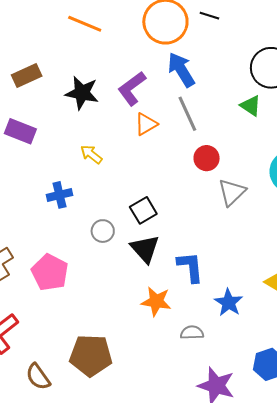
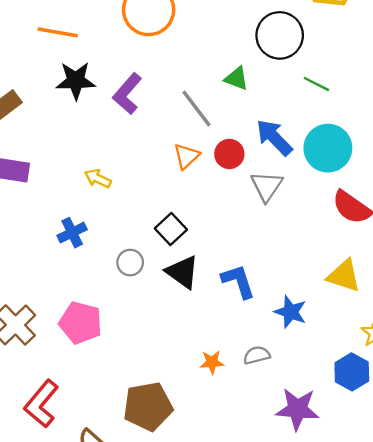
blue arrow: (181, 70) -> (274, 137), moved
black star: (82, 93) -> (76, 81), moved
green triangle: (251, 106) -> (236, 79), moved
orange triangle: (146, 124) -> (186, 156), moved
orange star: (156, 301) -> (212, 362), moved, size x0.7

